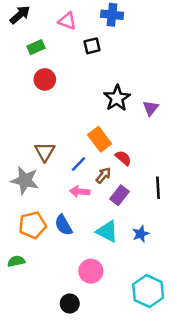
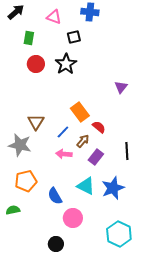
green rectangle: (36, 47) -> (29, 38), turned -56
black star: (117, 98) -> (66, 64), moved
blue semicircle: (63, 225) -> (55, 196), moved
blue star: (141, 234) -> (113, 188), size x1.6

